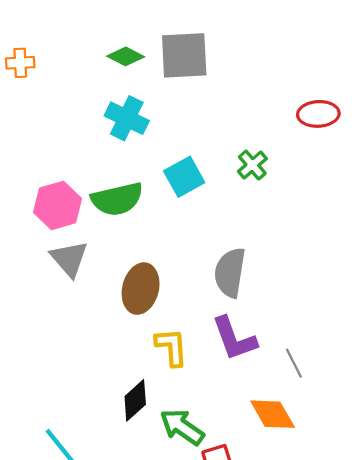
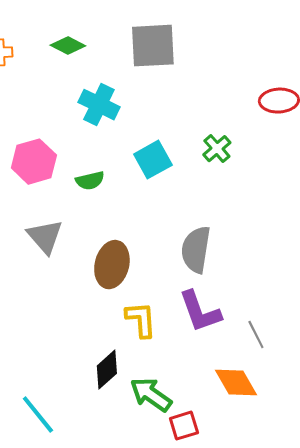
green diamond: (126, 56) -> (68, 46), moved
green semicircle: (117, 199) -> (90, 181), size x0.6
pink hexagon: (57, 205) -> (34, 162), moved

